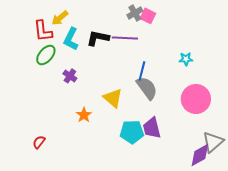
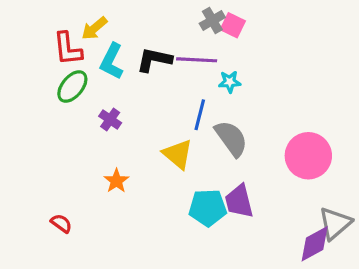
cyan star: (186, 59) -> (230, 82), moved
blue line: (142, 71) -> (200, 115), moved
orange star: (84, 115) -> (116, 181), moved
red semicircle: (39, 142) -> (61, 223), turned 88

